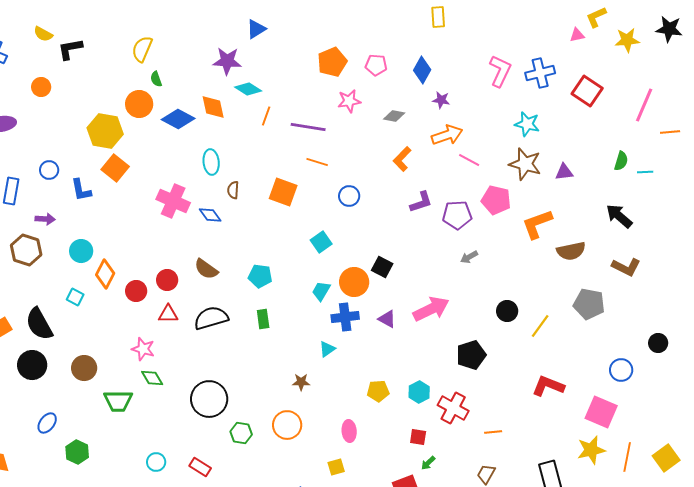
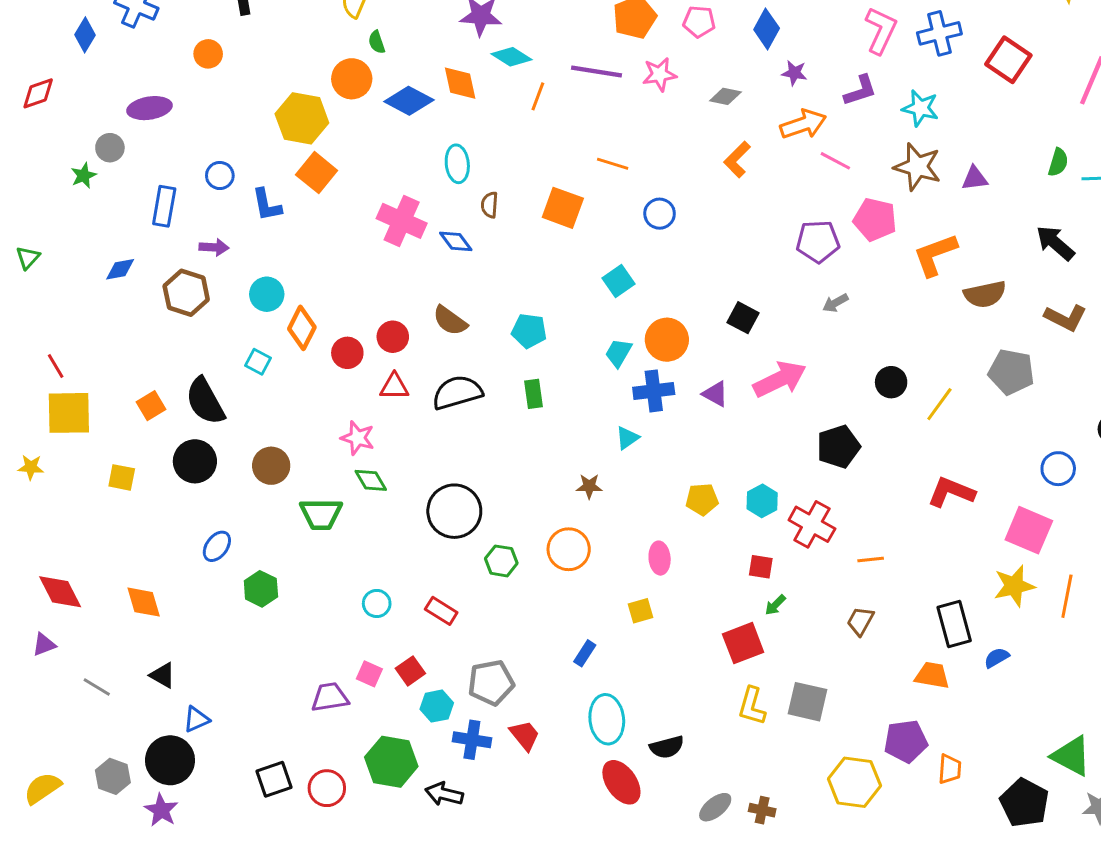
purple line: (308, 127) -> (597, 71), moved
purple L-shape: (421, 202) -> (860, 91), moved
black square: (382, 267) -> (743, 318), moved

